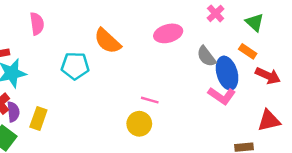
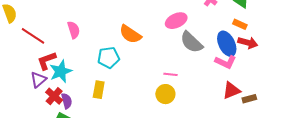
gray semicircle: (206, 56) -> (191, 42), moved, size x1.4
red arrow: (268, 76) -> (248, 43), moved
yellow rectangle: (38, 119) -> (99, 90), moved
red triangle: (269, 121) -> (231, 90), moved

